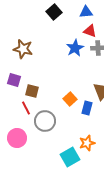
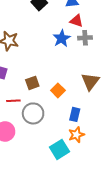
brown square: (32, 91) -> (32, 83), moved, turned -32
red line: (26, 108) -> (13, 101), turned -64
blue rectangle: (87, 108) -> (75, 114), moved

